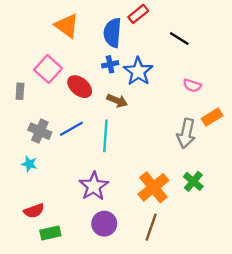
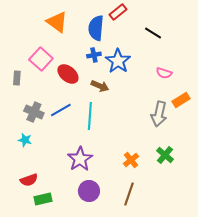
orange cross: (153, 187) -> (131, 160), size x0.6

